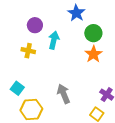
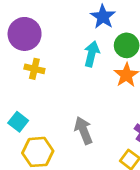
purple circle: (35, 25) -> (25, 34), moved, size x1.5
cyan arrow: (54, 40) -> (92, 54), moved

